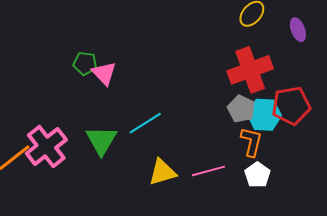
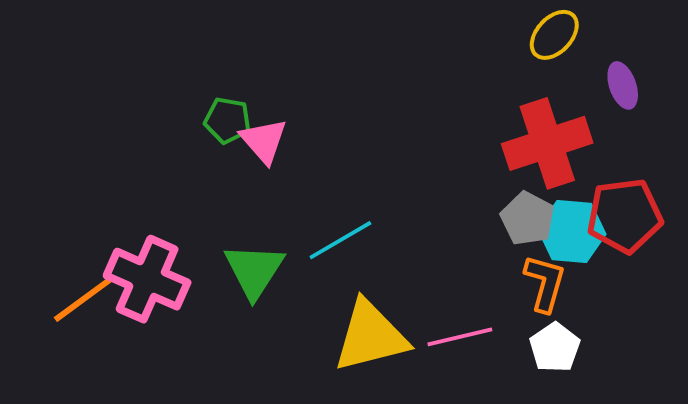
purple ellipse: (298, 30) -> (623, 85), moved
pink cross: (46, 147) -> (147, 279), turned -30
yellow triangle: (162, 172) -> (371, 336), size x1.4

